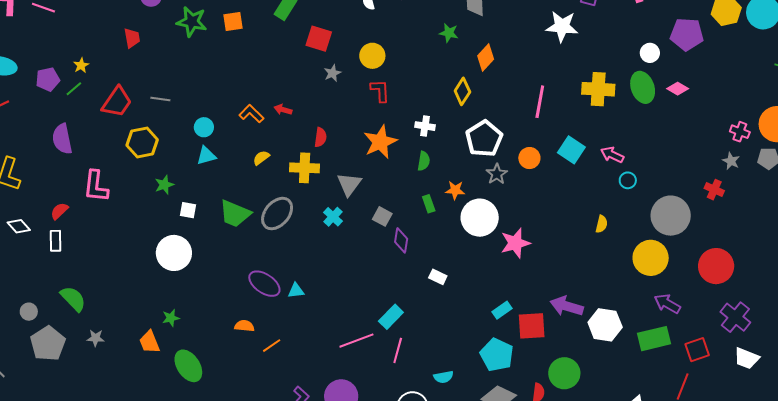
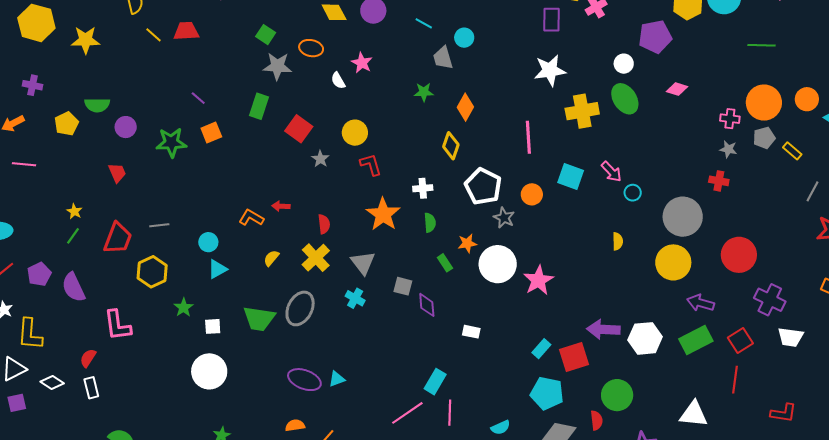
white star: (562, 26) -> (550, 70), moved
red square: (319, 39) -> (299, 129), turned 32
purple pentagon: (48, 79) -> (39, 274), moved
pink diamond: (678, 89) -> (677, 89), moved
pink arrow: (612, 155) -> (611, 172), turned -145
yellow cross: (305, 168) -> (316, 258), turned -32

